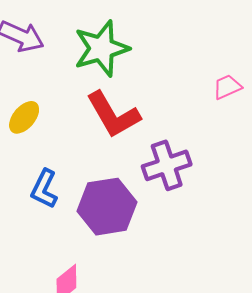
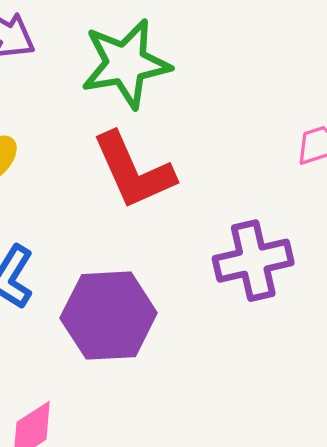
purple cross: (167, 165) -> (253, 261), moved

